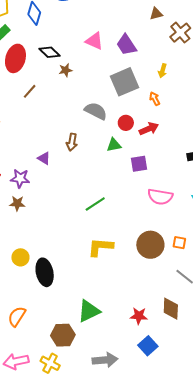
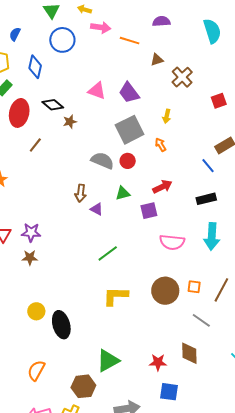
red circle: (126, 123) -> (128, 161), moved
red arrow: (149, 129) -> (162, 187), moved
purple triangle: (44, 158) -> (97, 209), moved
blue square: (148, 346) -> (169, 392), turned -36

